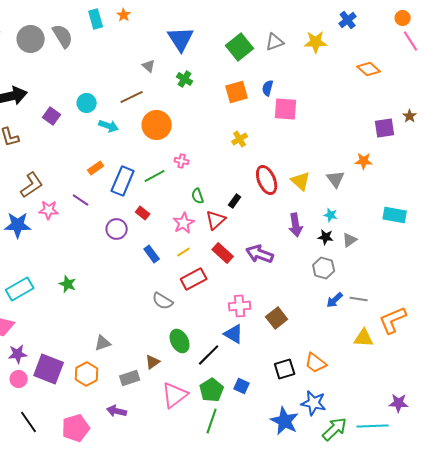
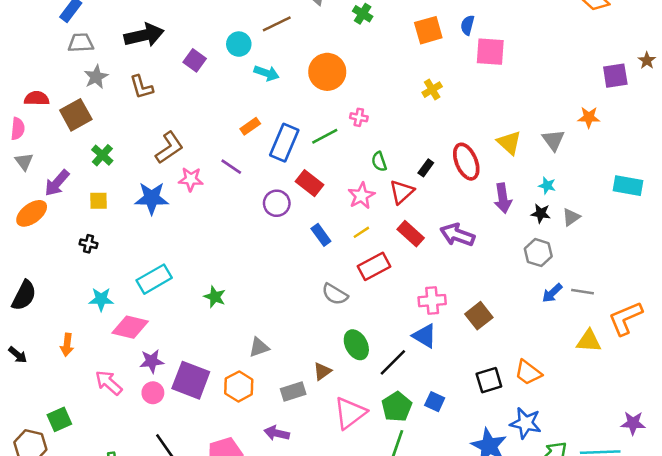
brown line: (132, 97) -> (277, 24), moved
red ellipse: (267, 180) -> (466, 162), moved
red rectangle: (143, 213) -> (310, 183), size x1.5
green star: (68, 284) -> (215, 297), moved

